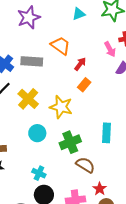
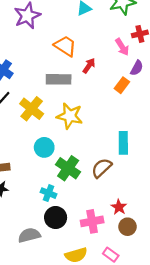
gray rectangle: (32, 61) -> (59, 79), moved
orange rectangle: (84, 85) -> (122, 85), moved
green cross: (70, 142) -> (68, 168), moved, turned -30
brown semicircle: (85, 165) -> (102, 168), moved, turned -72

